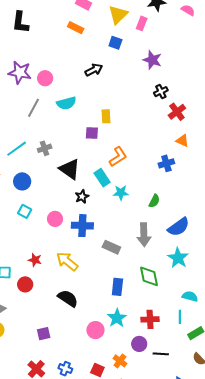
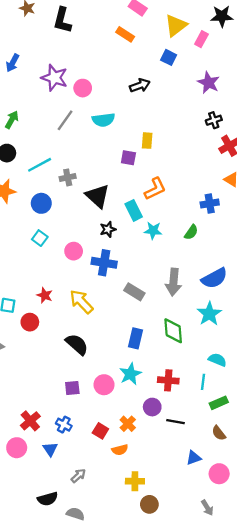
gray cross: (45, 148) -> (68, 177), moved
green semicircle: (154, 201) -> (191, 232), moved
purple square: (44, 334) -> (72, 388), moved

